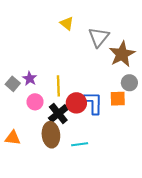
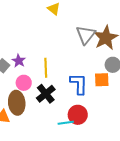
gray triangle: (99, 37) -> (86, 35), moved
red circle: (76, 103) -> (78, 115), moved
brown ellipse: (51, 135) -> (17, 103), moved

